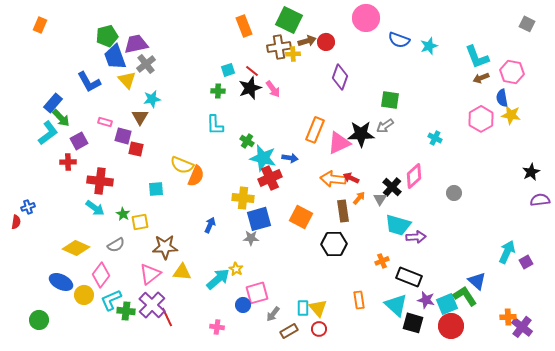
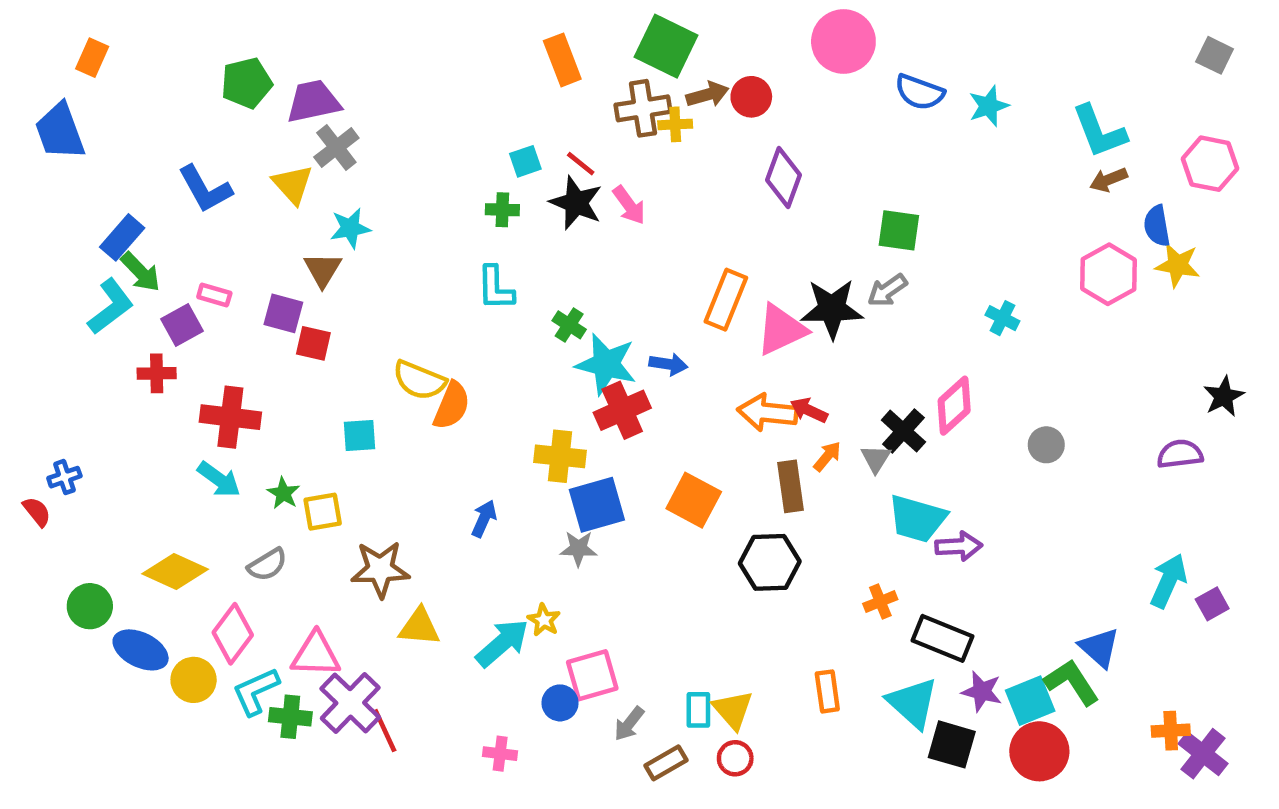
blue trapezoid: (115, 57) -> (60, 131), moved
pink hexagon: (512, 72) -> (1210, 164), moved
black star: (250, 88) -> (576, 203), turned -30
pink rectangle: (105, 122) -> (214, 295), moved
purple semicircle: (540, 200) -> (1180, 454), moved
red semicircle: (16, 222) -> (37, 512), turned -48
pink triangle: (150, 274) -> (316, 655), moved, turned 40
green circle: (39, 320) -> (90, 606), moved

